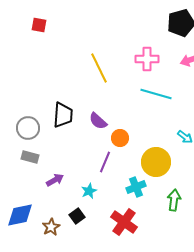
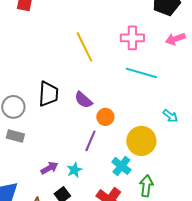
purple arrow: (55, 180) -> (49, 168), moved
cyan cross: (136, 187) -> (121, 166), turned -30
green arrow: (174, 200) -> (146, 186), moved

